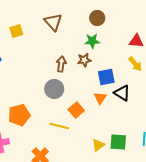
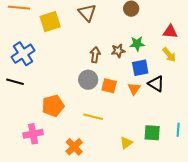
yellow square: (16, 31) -> (50, 22), size x1.5
green star: (92, 41) -> (137, 44), moved
orange square: (76, 110) -> (109, 86), moved, turned -35
yellow triangle: (98, 145) -> (126, 143), moved

